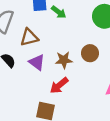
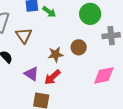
brown triangle: (29, 37) -> (24, 35), turned -48
purple triangle: (37, 62) -> (31, 74), moved

